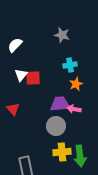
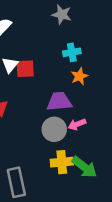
pink arrow: (74, 109) -> (77, 124), moved, turned -32
green arrow: (80, 156) -> (84, 167), turned -45

